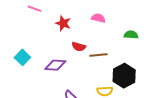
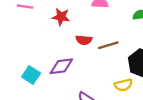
cyan square: (22, 57) -> (31, 75), moved

